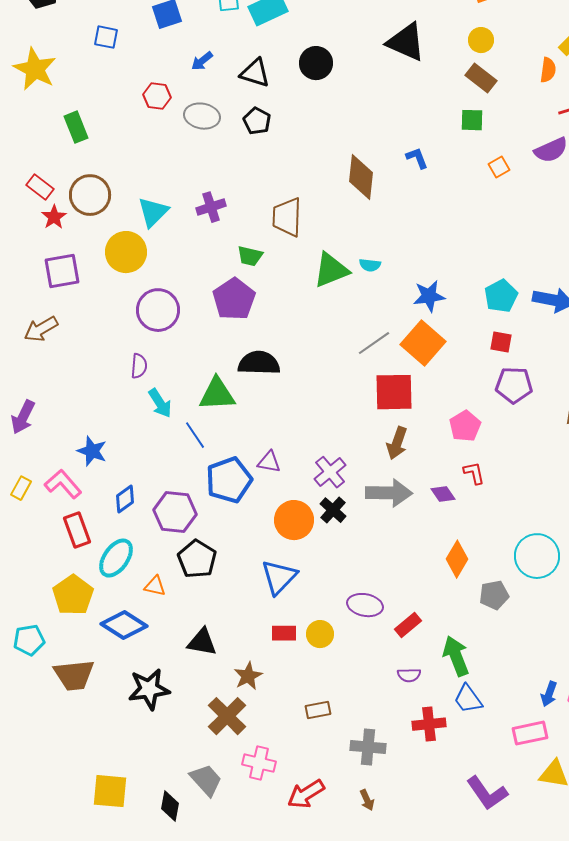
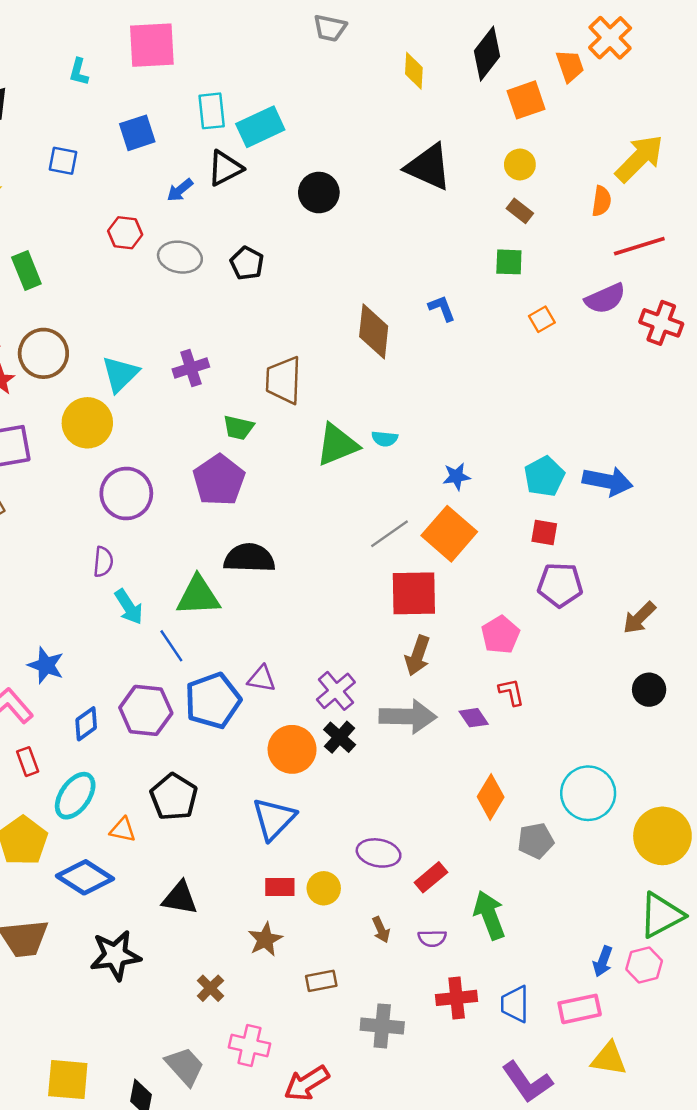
black triangle: (255, 73) -> (225, 168), moved, turned -44
brown rectangle: (481, 78) -> (520, 211), size x0.7
blue star: (429, 296) -> (457, 476), size x0.7
purple hexagon: (175, 512) -> (146, 710), moved
red rectangle: (77, 530) -> (28, 762), size x0.7
brown star: (248, 676) -> (265, 939), moved
blue trapezoid: (468, 699) -> (515, 1004), moved, turned 36
brown cross: (227, 716) -> (210, 988), size x0.6
brown arrow: (367, 800) -> (381, 930), moved

